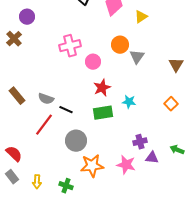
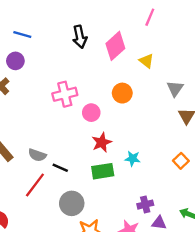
yellow triangle: (141, 17) -> (146, 61), turned -48
gray triangle: (137, 57) -> (175, 88), moved

